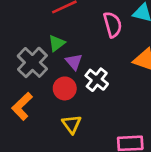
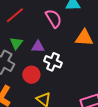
purple triangle: (74, 62) -> (38, 47), moved, turned -32

